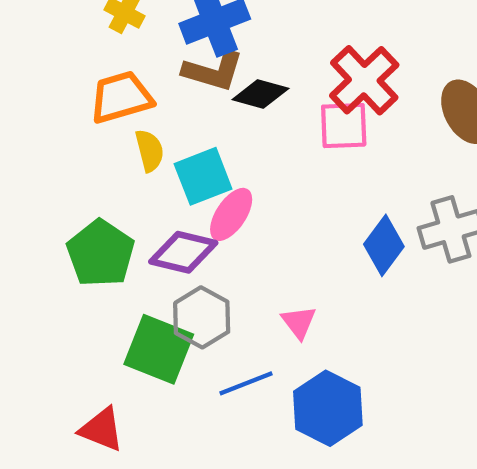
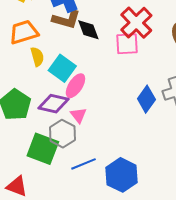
black diamond: (260, 94) -> (88, 30), turned 55
cyan square: (203, 176) -> (62, 68), turned -32
pink triangle: (299, 322) -> (78, 115), moved

